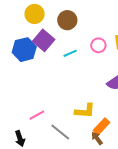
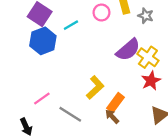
blue hexagon: (24, 50) -> (43, 41), moved
yellow L-shape: (85, 111) -> (95, 87), turned -40

